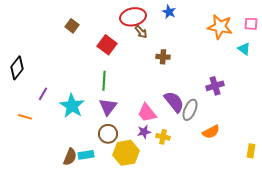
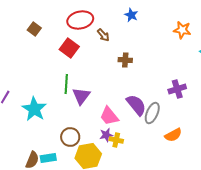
red ellipse: (133, 17) -> (80, 20), moved
orange star: (220, 27) -> (182, 30), size x0.7
purple triangle: (108, 107) -> (81, 96), moved
yellow cross: (163, 137) -> (116, 140), moved

